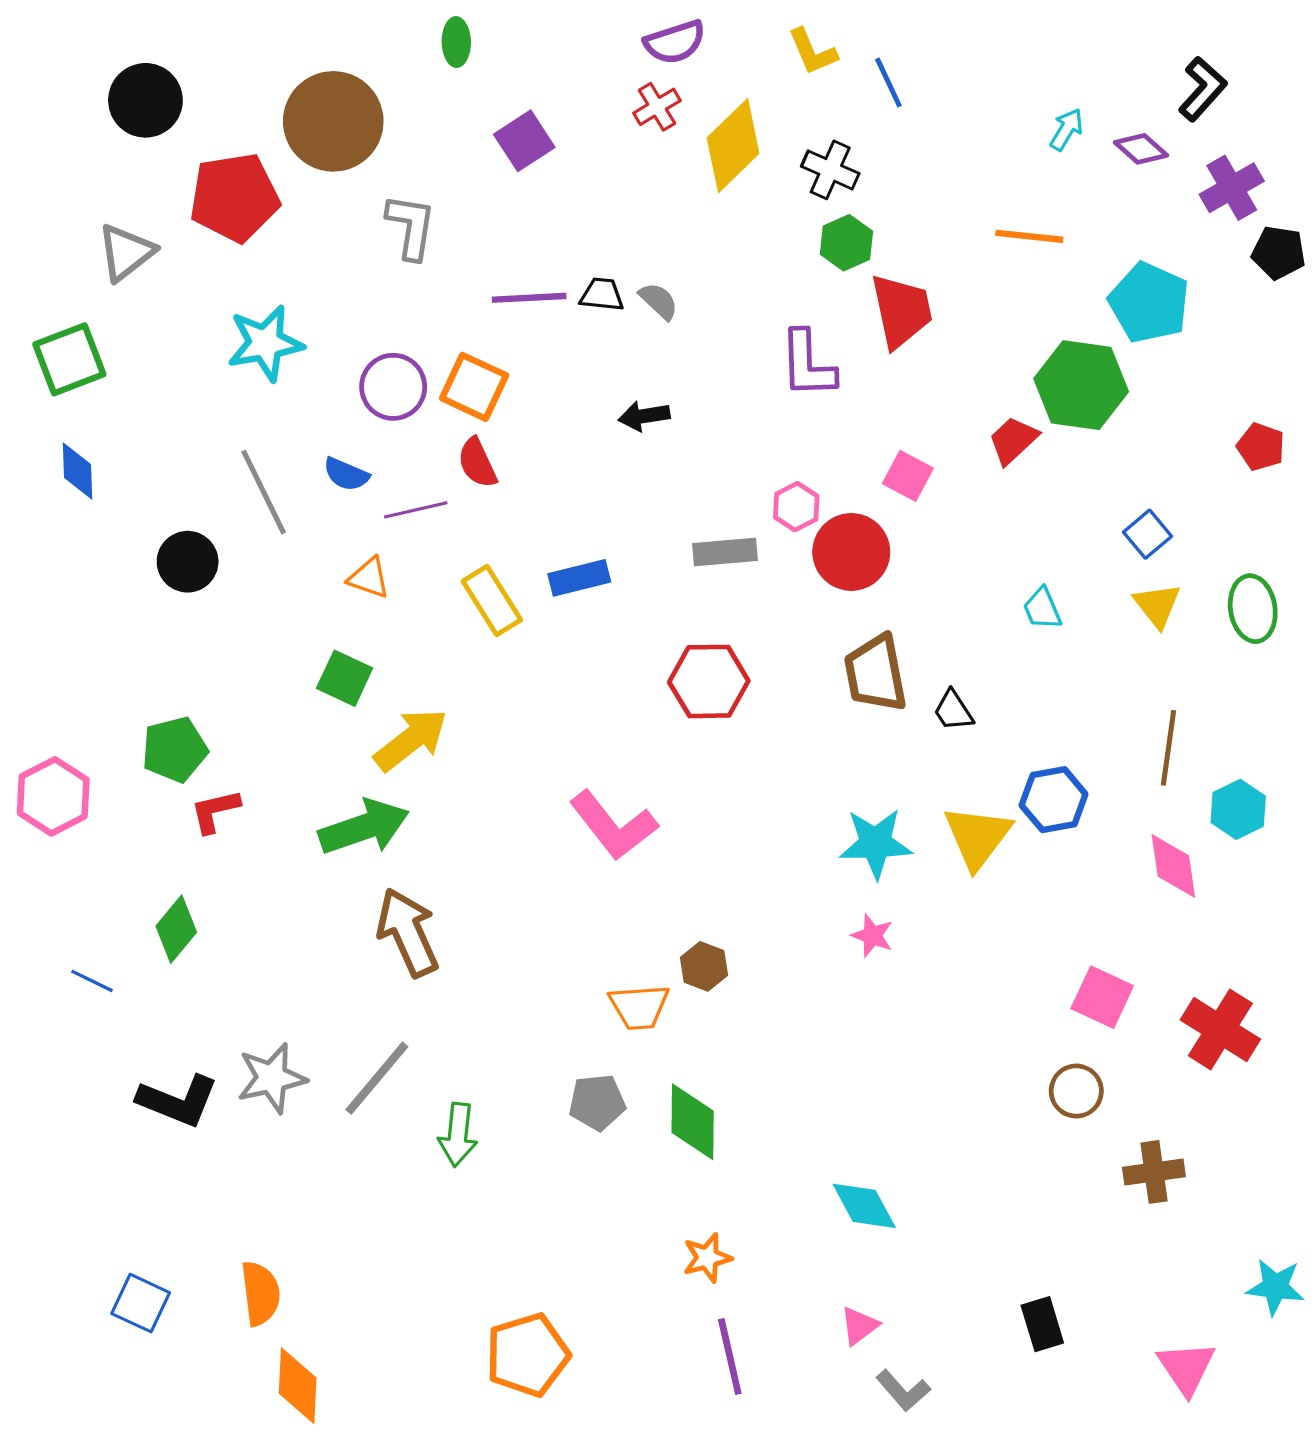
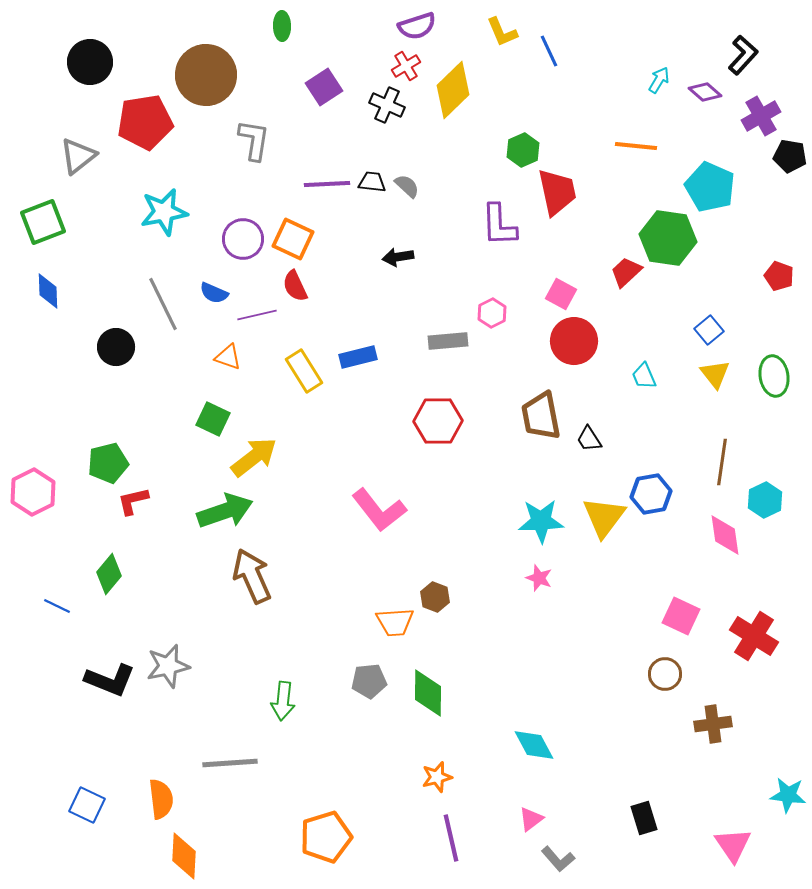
black cross: (830, 170) -> (387, 105), moved
red circle: (851, 552) -> (574, 341), moved
gray line: (377, 1078) -> (230, 763), moved, turned 46

